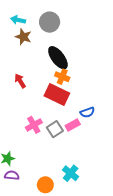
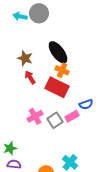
gray circle: (50, 22) -> (39, 13), moved
brown star: (23, 37) -> (25, 58), moved
red arrow: (20, 81) -> (30, 77), moved

